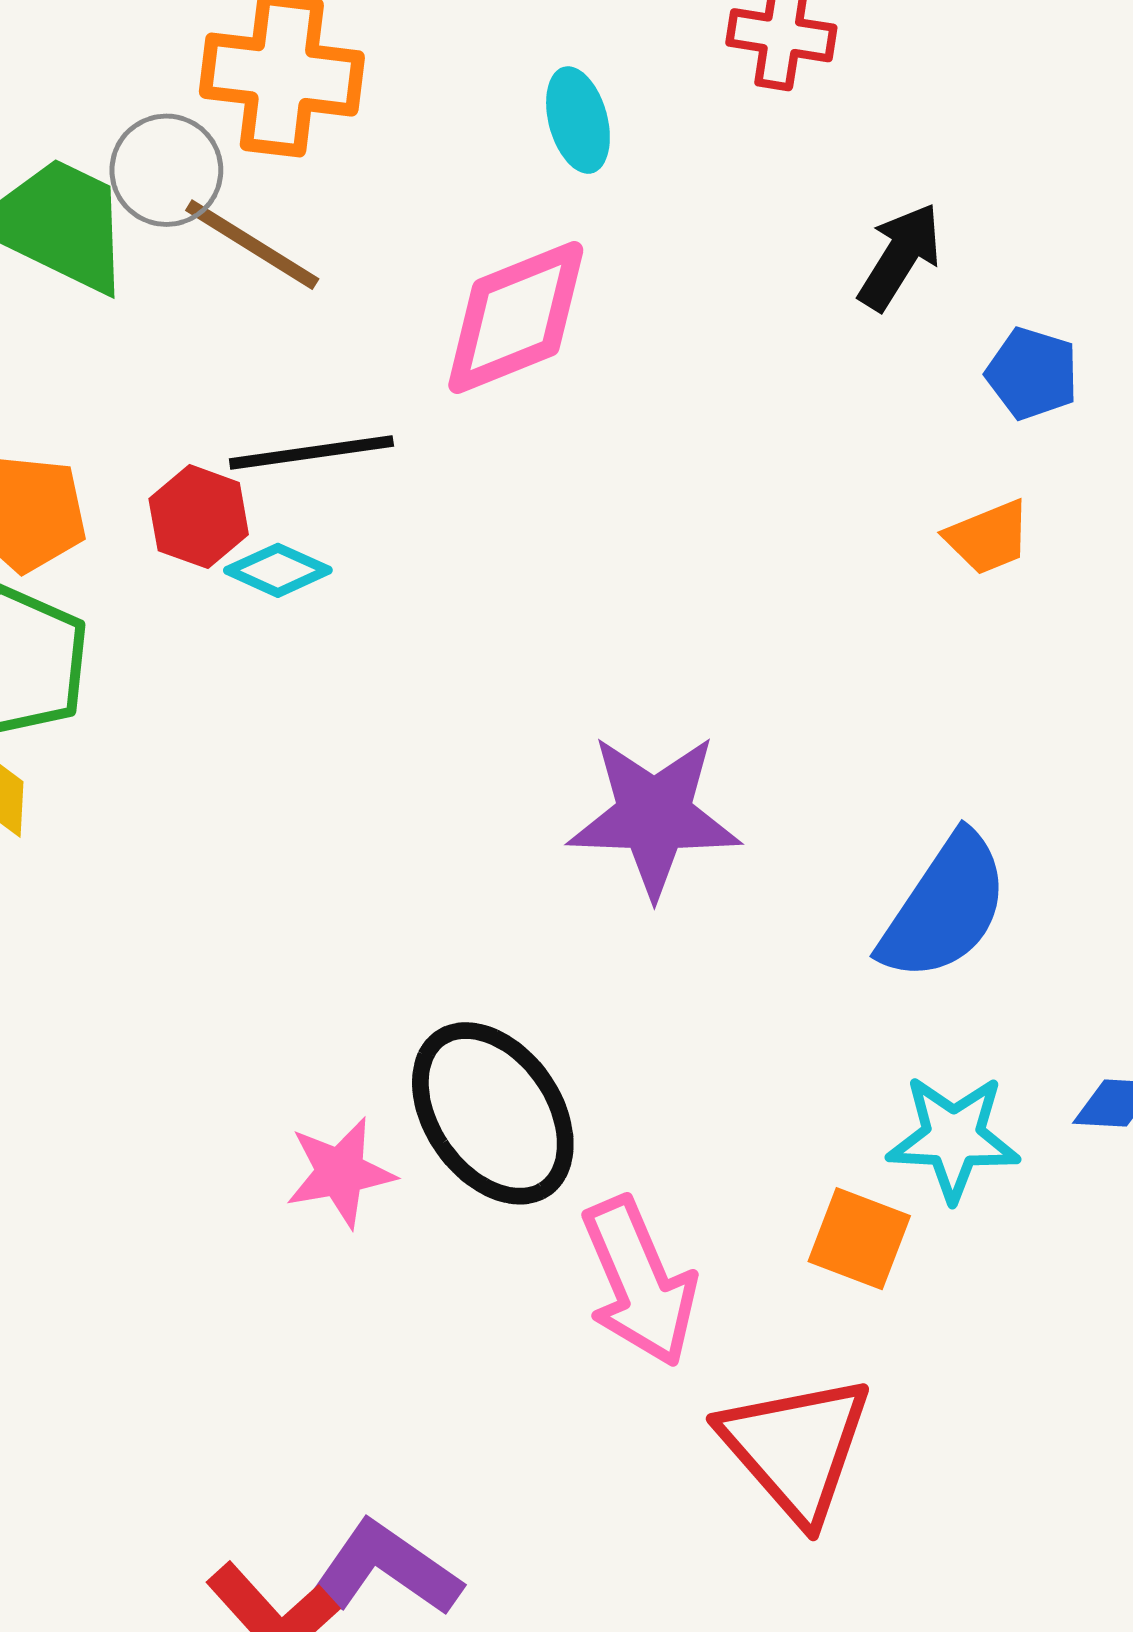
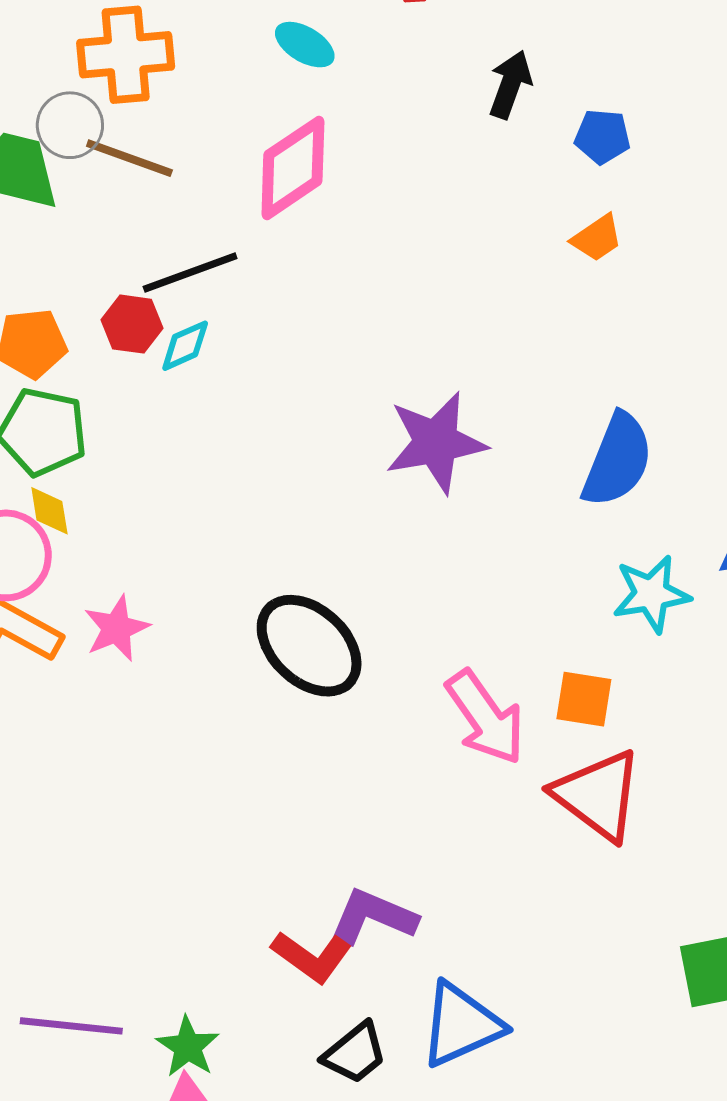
cyan ellipse: (578, 120) -> (305, 45), turned -32
cyan diamond: (278, 570) -> (185, 346), turned -36
black ellipse: (493, 1113) -> (309, 646), moved
pink star: (340, 1172) -> (116, 628), moved
orange square: (859, 1239) -> (584, 699), moved

